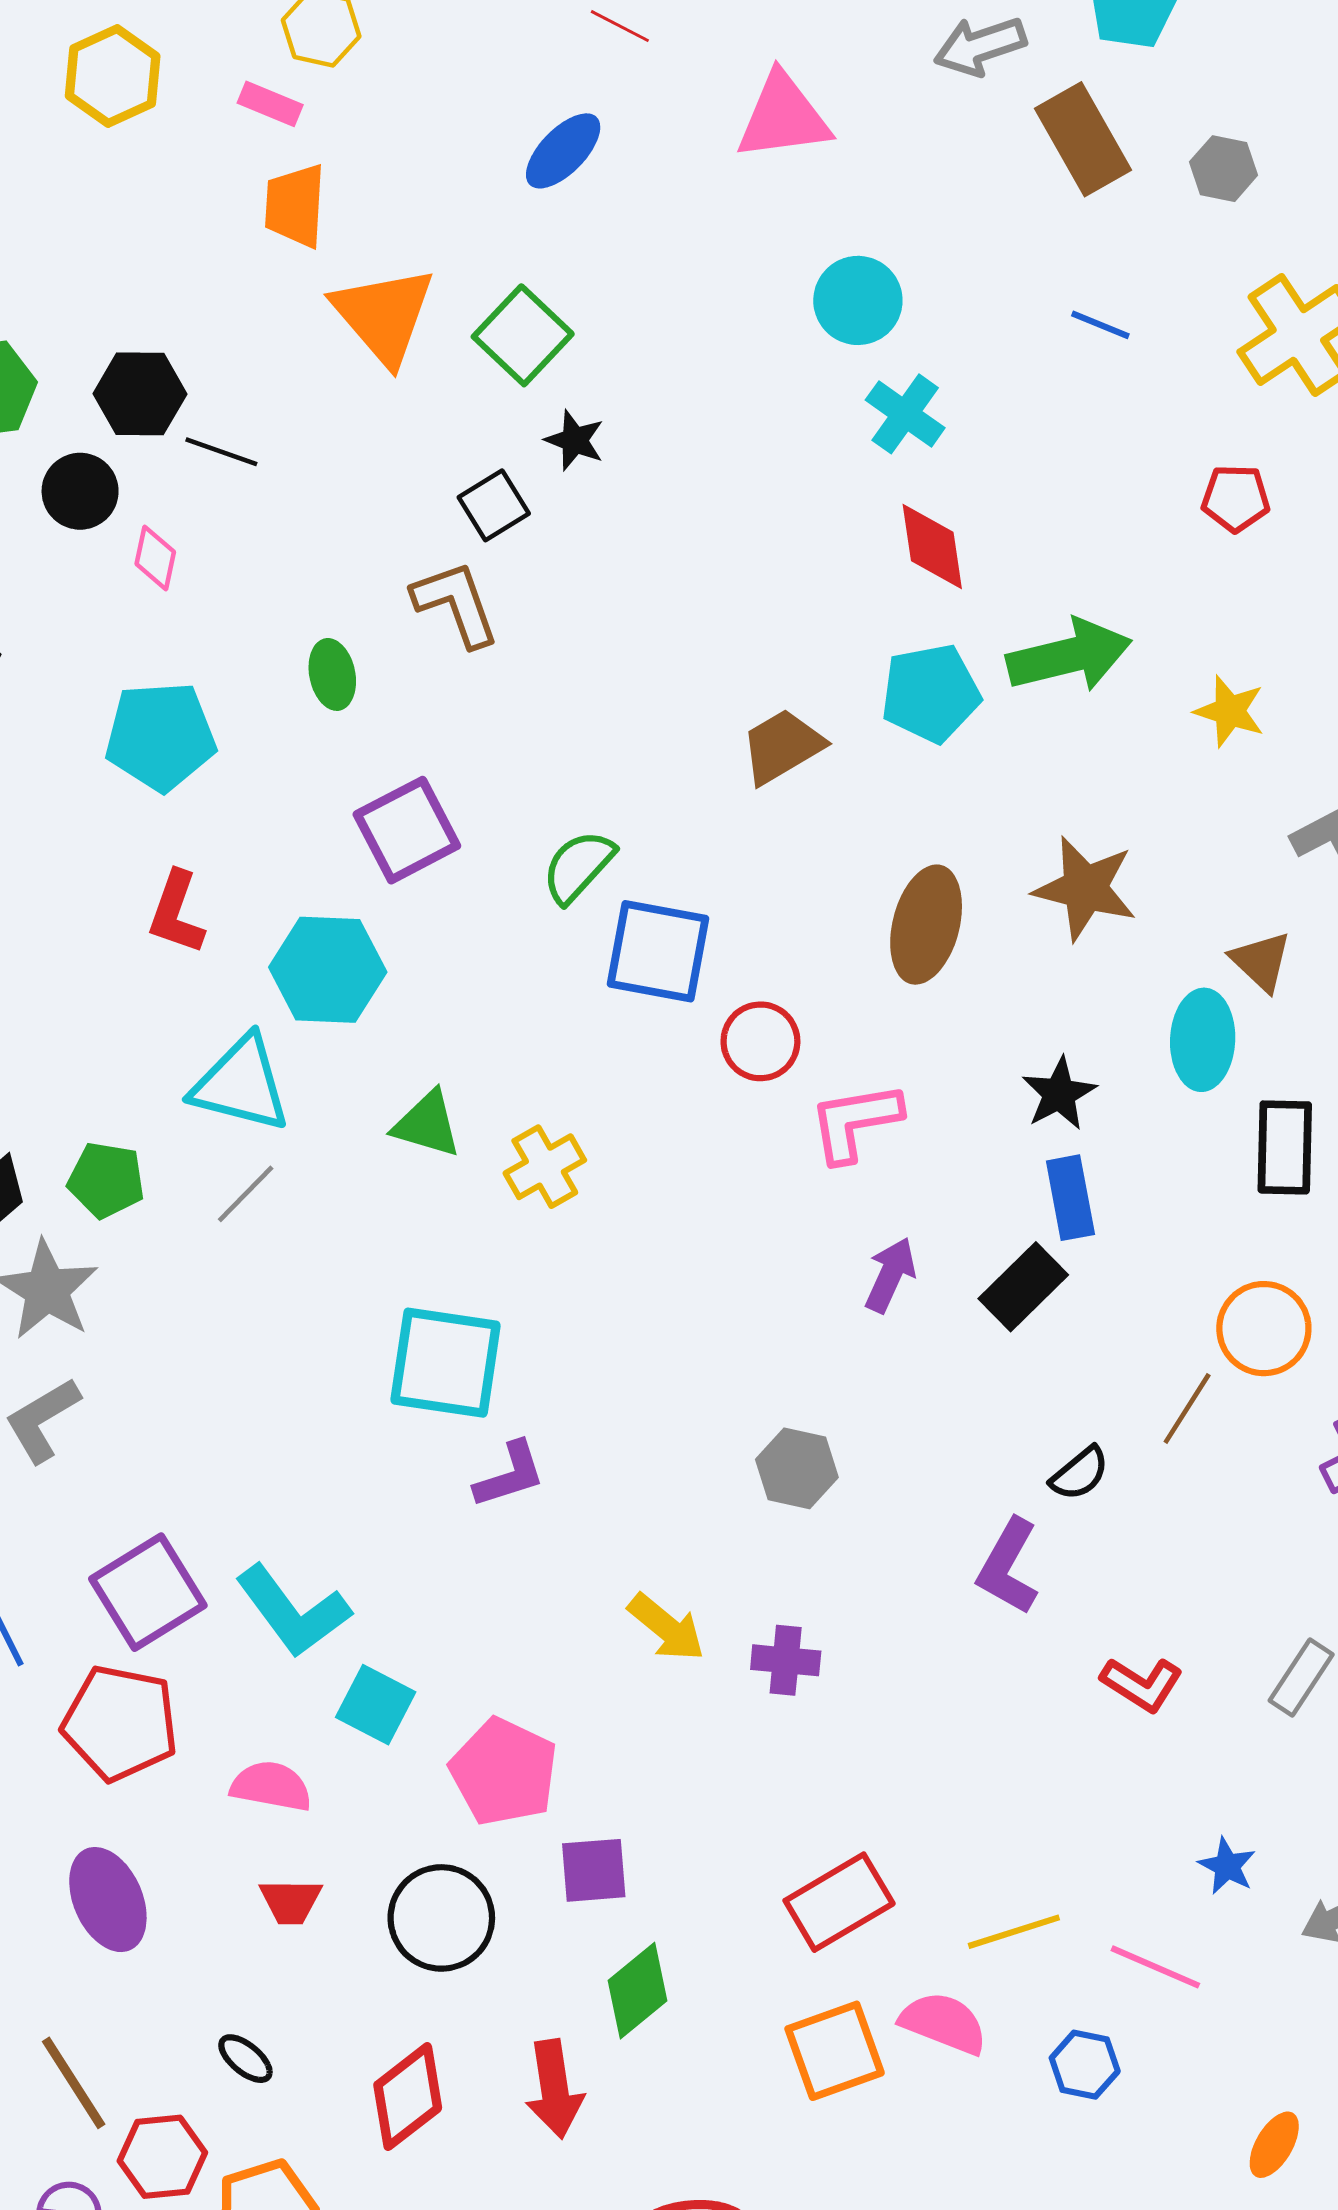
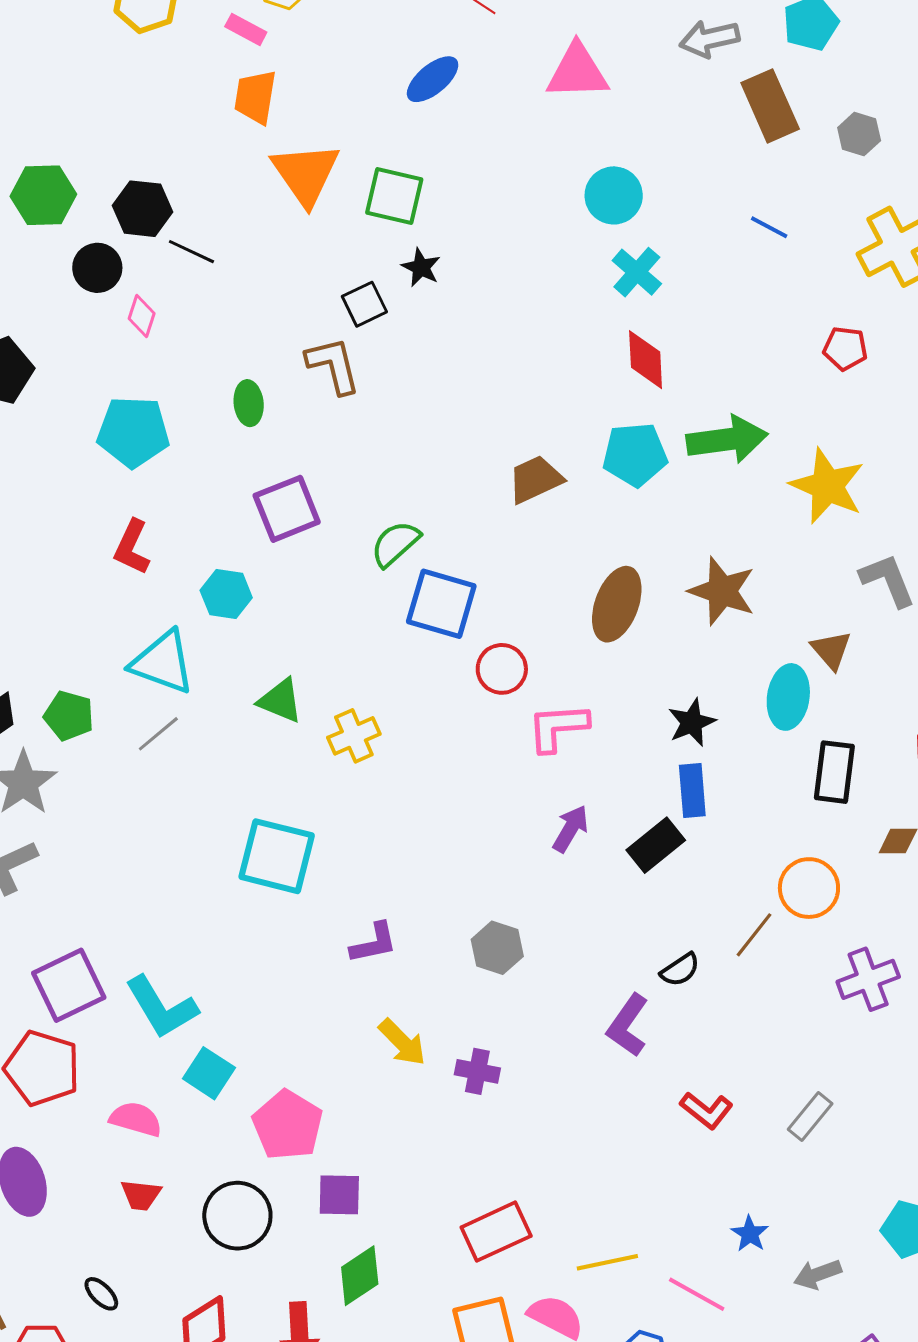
green square: (523, 335) -> (394, 196), turned -36
yellow star: (1230, 711) -> (827, 486), size x1.6
cyan hexagon: (328, 970) -> (226, 594), size x0.7
purple L-shape: (510, 1475) -> (374, 943), moved

